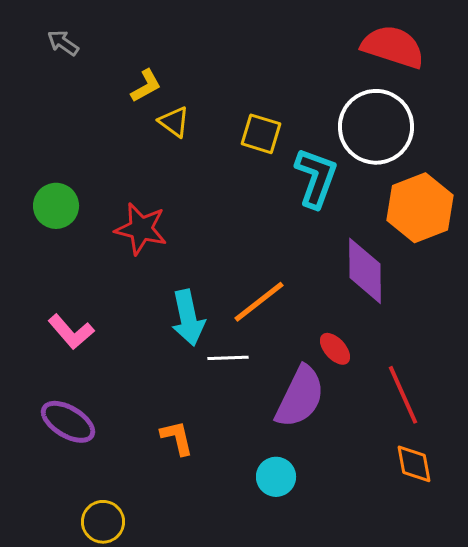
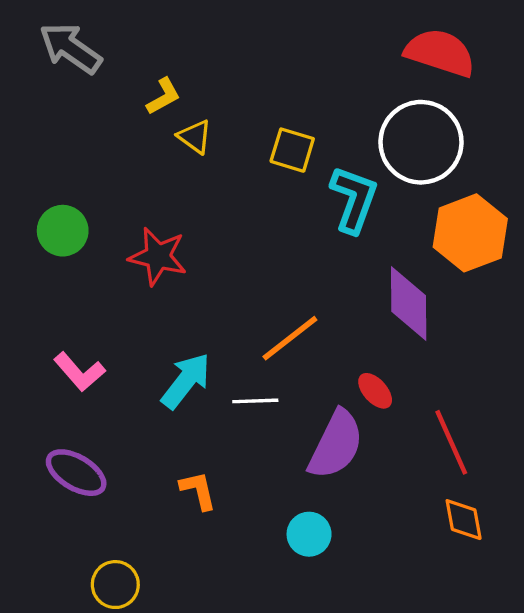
gray arrow: (63, 43) -> (71, 48), size x1.8
cyan arrow: (188, 318) -> (186, 381), moved, turned -130

